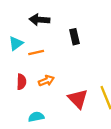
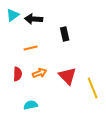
cyan triangle: (16, 43) -> (13, 15), moved
red triangle: (78, 99) -> (68, 76), moved

